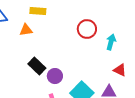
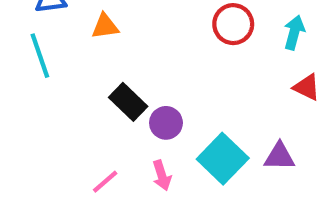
cyan arrow: (111, 42) -> (294, 33), moved
red triangle: (120, 70) -> (307, 87), moved

